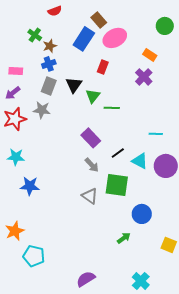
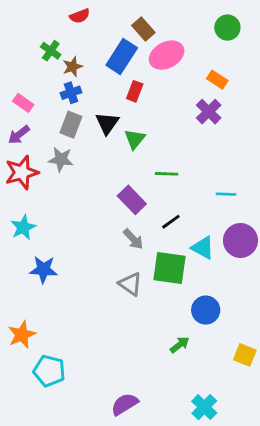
green circle: (165, 26) -> (227, 28), moved
red rectangle: (103, 67) -> (135, 91), moved
pink rectangle: (16, 71) -> (23, 103), turned 32
green line: (112, 108) -> (167, 174), moved
cyan star: (16, 157) -> (23, 227), turned -30
cyan triangle: (140, 161) -> (203, 248), moved

